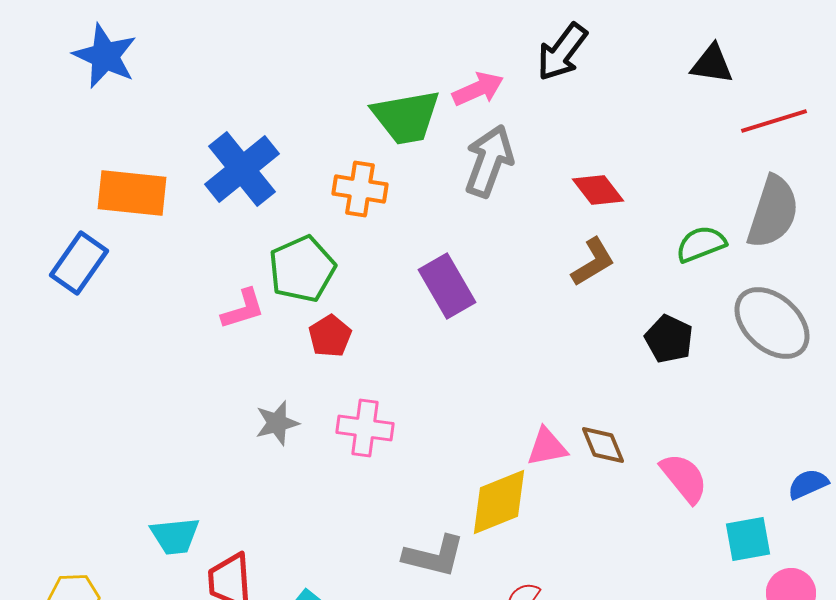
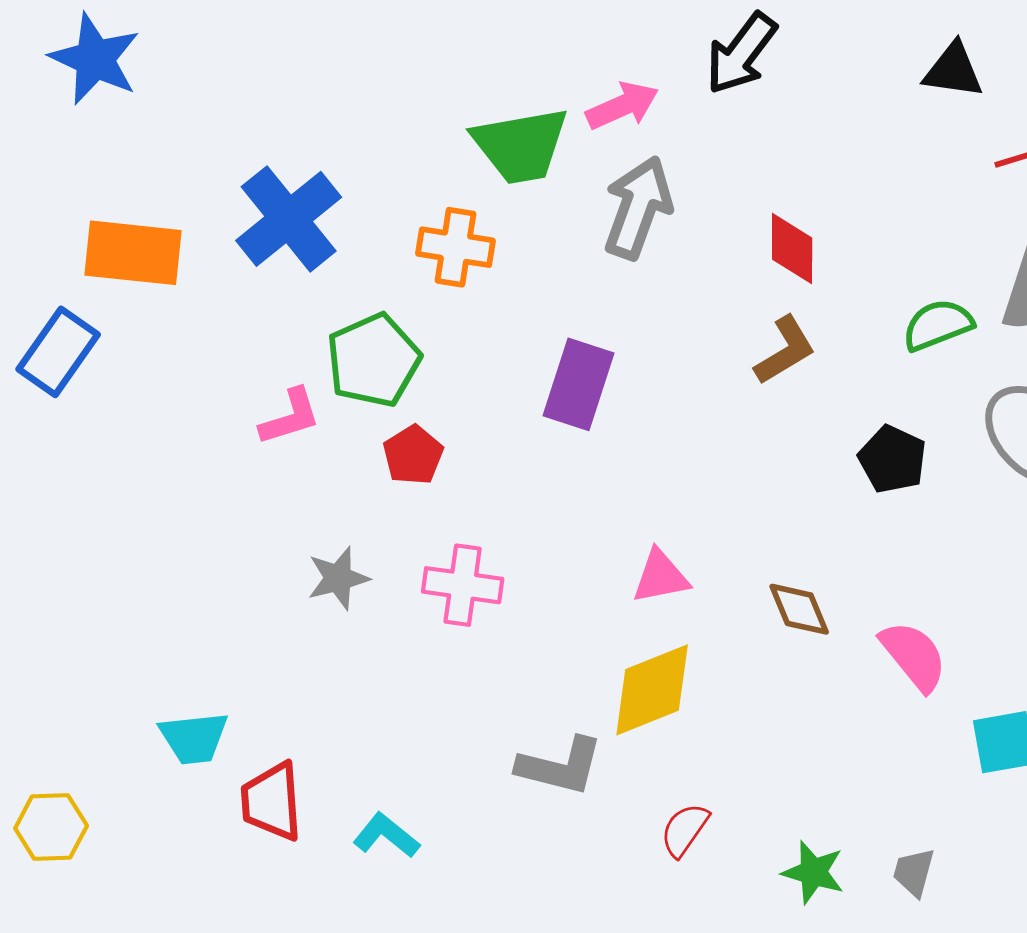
red diamond: (598, 190) -> (792, 249), turned 38
purple rectangle: (447, 286) -> (579, 384), turned 48
pink triangle: (547, 447) -> (661, 577), moved

